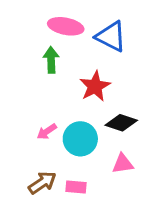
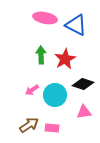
green arrow: (51, 60) -> (41, 55), moved

